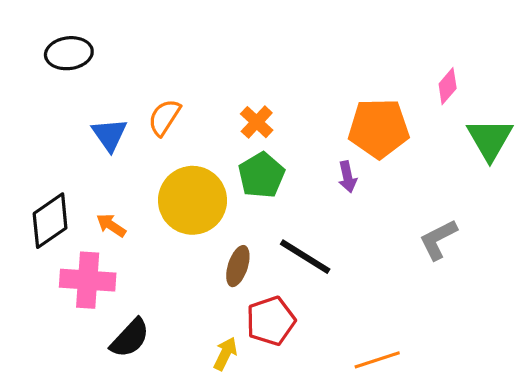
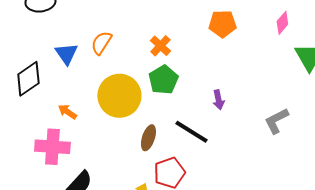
orange pentagon: (379, 128) -> (222, 24), moved, size x0.7
purple arrow: (347, 177) -> (218, 100), moved
black diamond: (50, 221) -> (28, 79), moved

